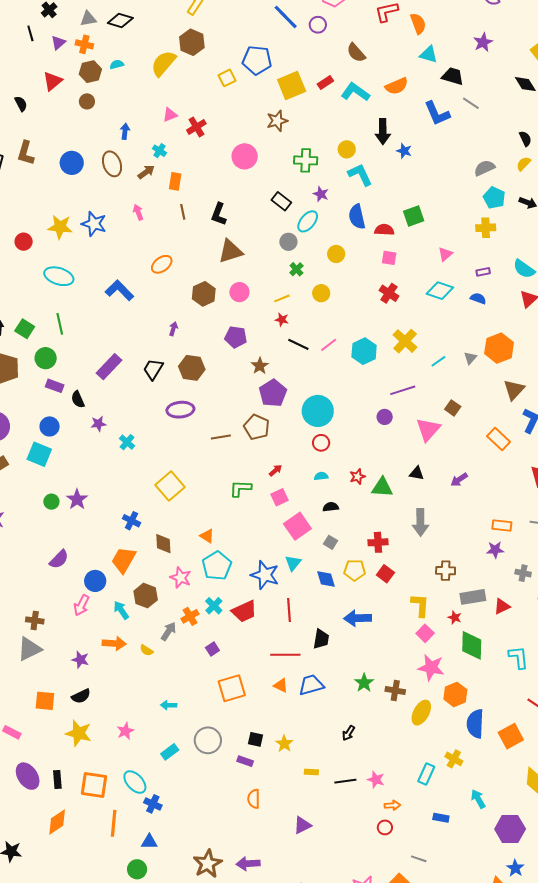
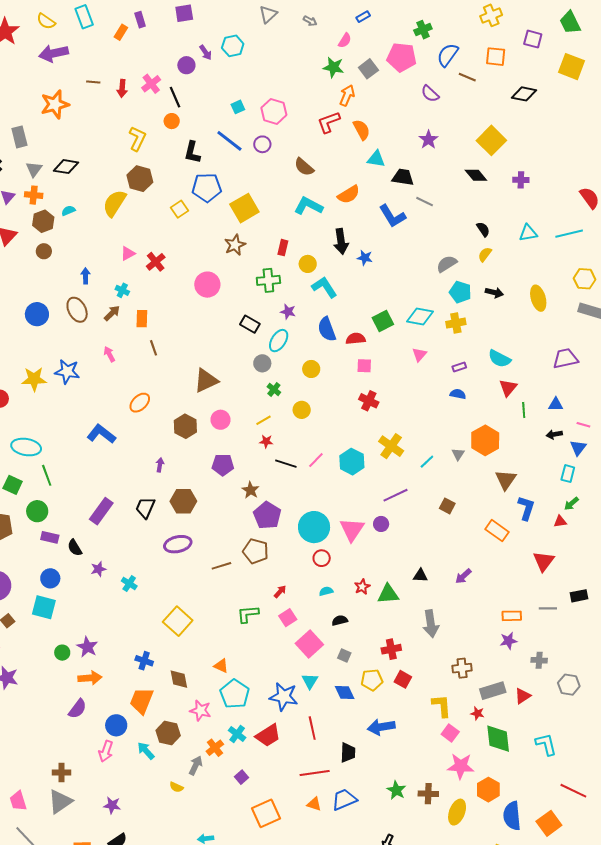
gray triangle: (88, 19) -> (34, 169), turned -36
red rectangle: (325, 82) -> (283, 248), moved, turned -35
black L-shape: (219, 214) -> (192, 152), moved
cyan ellipse: (59, 276) -> (26, 447), moved
cyan diamond: (440, 291) -> (420, 317), moved
pink triangle: (428, 430) -> (352, 530), moved
orange arrow: (114, 643) -> (90, 678), moved

